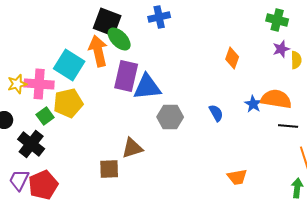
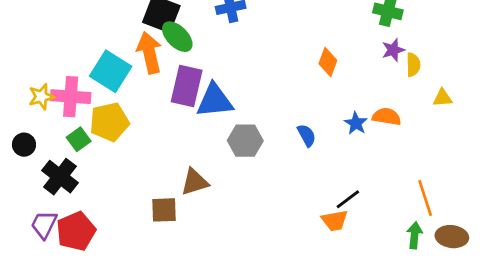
orange semicircle: (276, 99) -> (387, 117), size x0.7
black line: (288, 126) -> (348, 199), moved, turned -42

